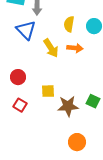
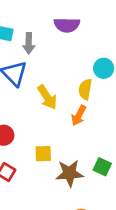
yellow semicircle: (69, 24) -> (85, 89), moved
orange arrow: (75, 48) -> (79, 116), moved, turned 112

